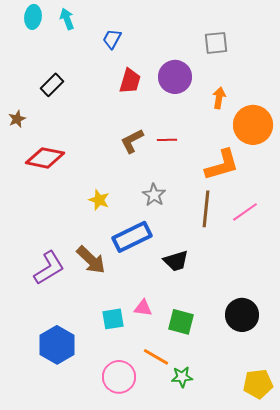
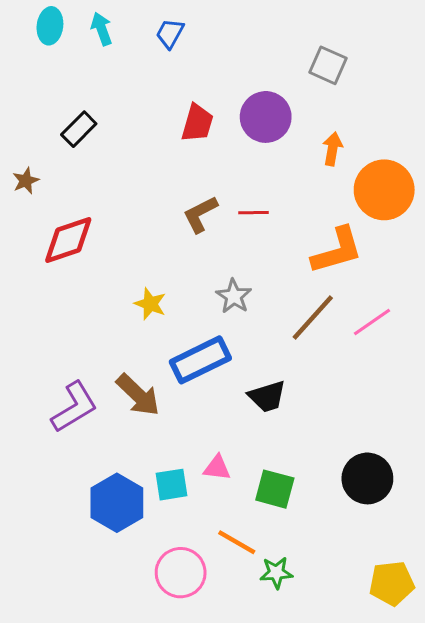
blue trapezoid: (112, 39) -> (170, 33), moved
gray square: (216, 43) -> (328, 65), turned 30
red diamond: (45, 158) -> (68, 240), turned -30
brown line: (206, 209) -> (313, 317), turned 36
blue hexagon: (57, 345) -> (117, 503), moved

